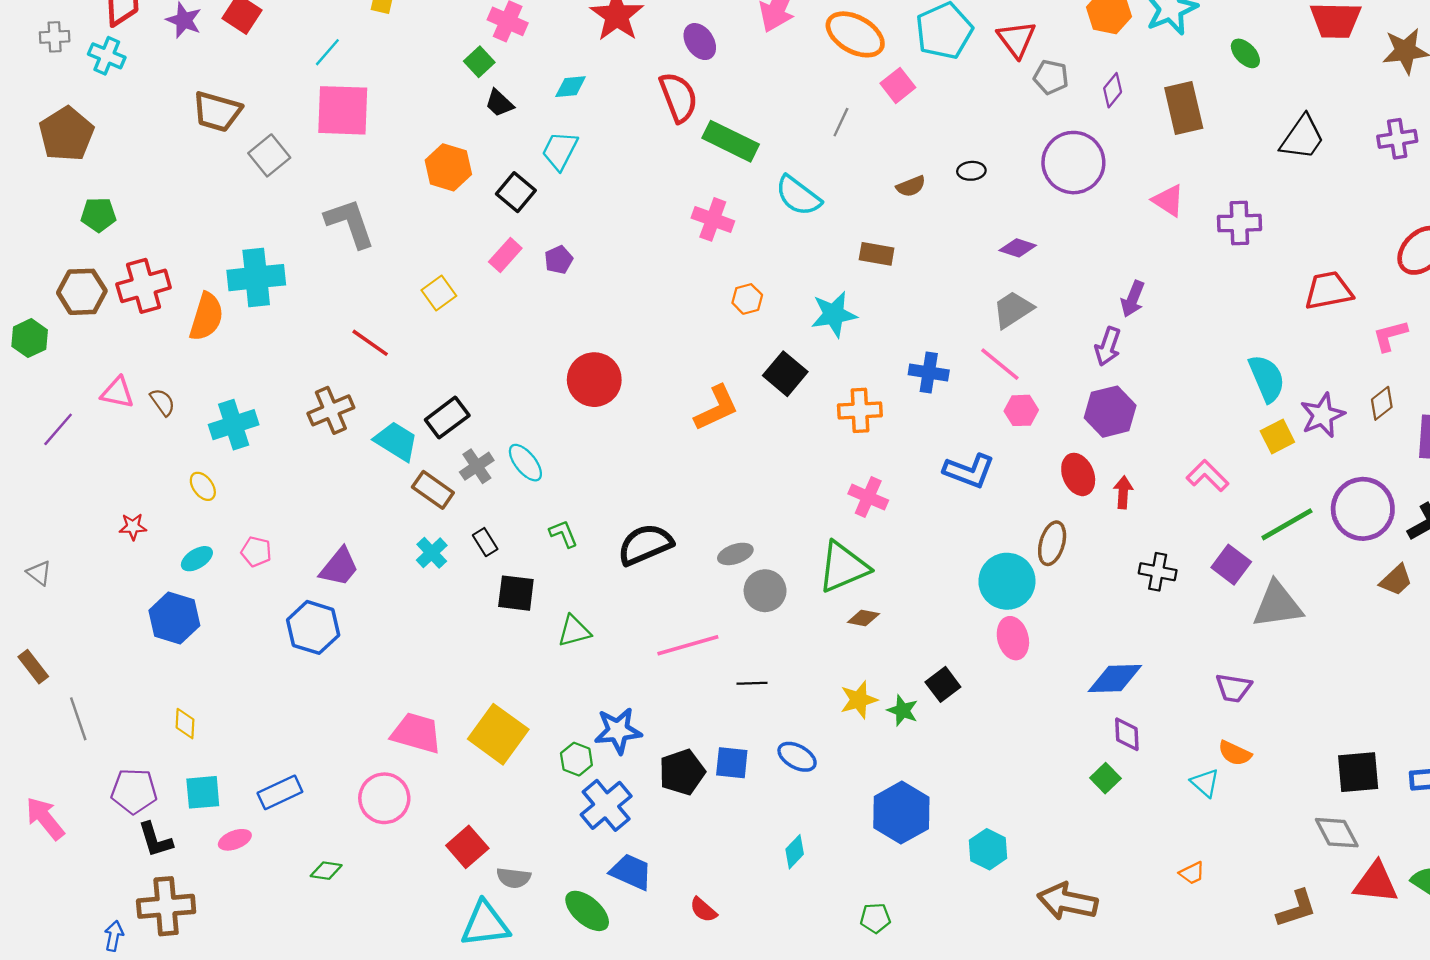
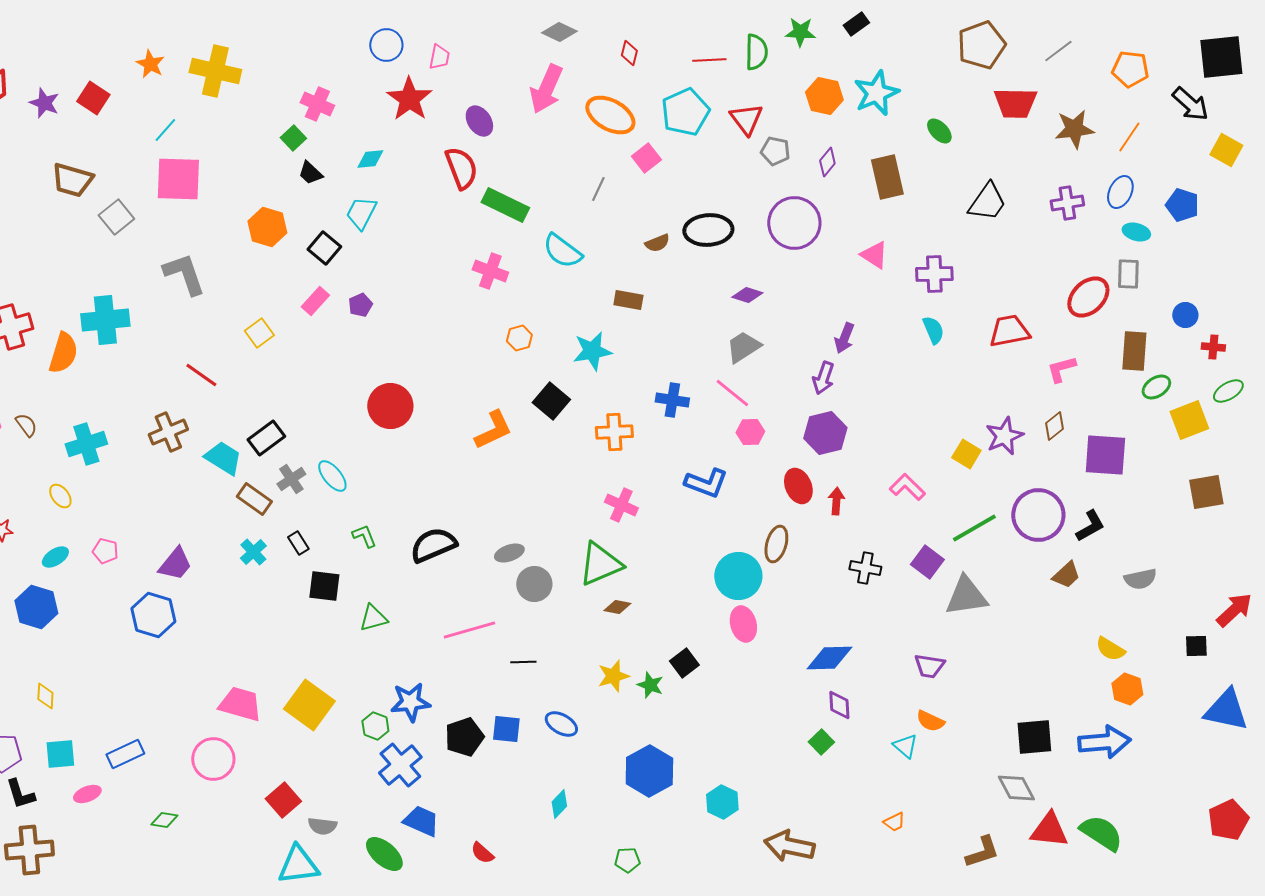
black ellipse: (971, 171) -> (708, 230), size x2.0
cyan semicircle: (1267, 378) -> (933, 330), moved, size x0.7
yellow square: (1277, 437) -> (966, 454), turned -32

